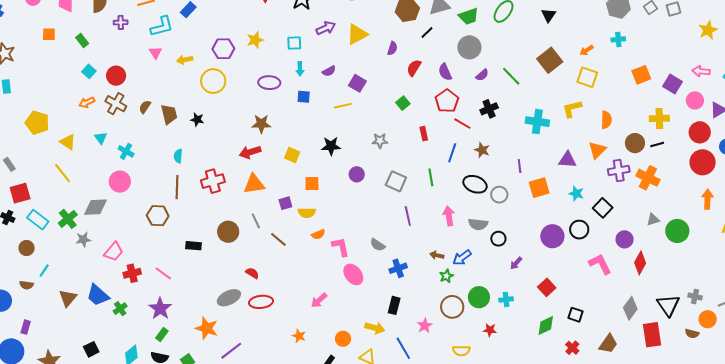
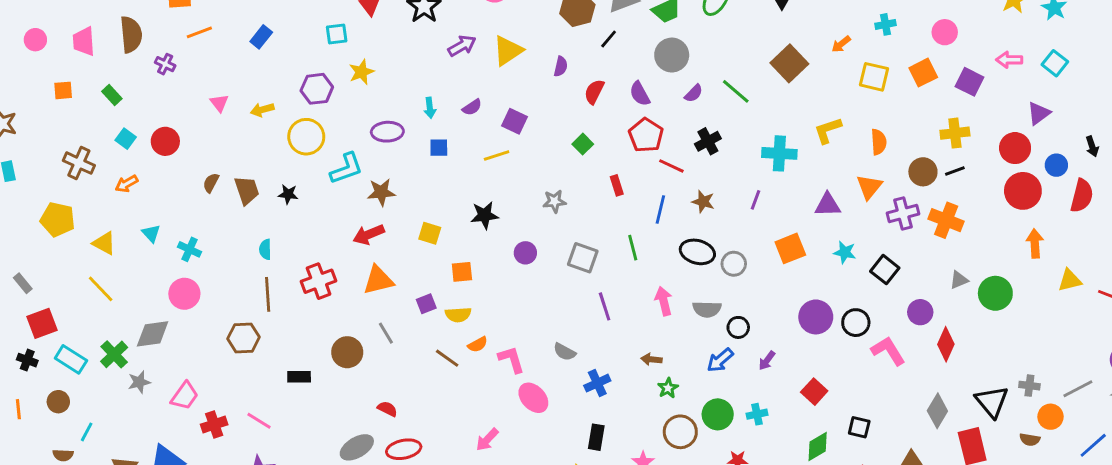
purple cross: (121, 22) -> (165, 64), turned 32
cyan L-shape: (162, 26) -> (346, 169), moved
cyan square: (294, 43) -> (337, 34), moved
yellow square: (587, 77) -> (874, 77), moved
pink circle: (695, 100) -> (945, 32), moved
brown cross: (116, 104) -> (79, 163), moved
purple line: (520, 166) -> (756, 200), moved, turned 32
black circle: (579, 230) -> (856, 323), moved
brown line: (278, 239) -> (447, 358), moved
blue arrow: (462, 258) -> (720, 360), moved

